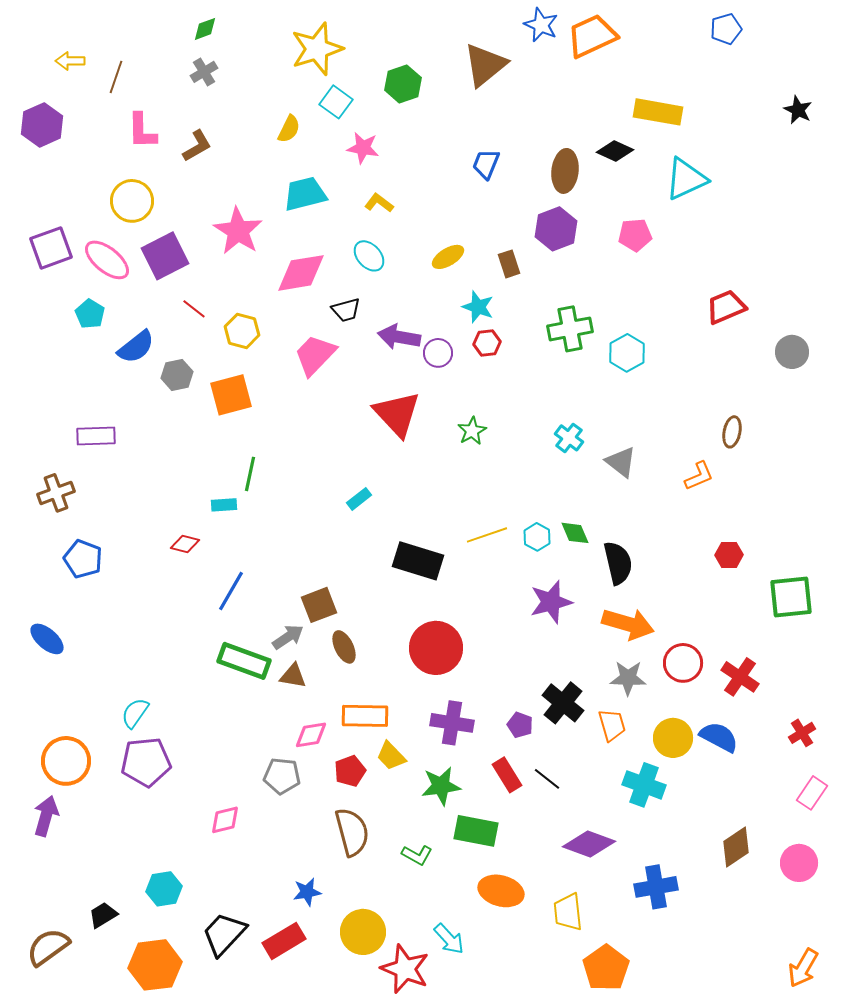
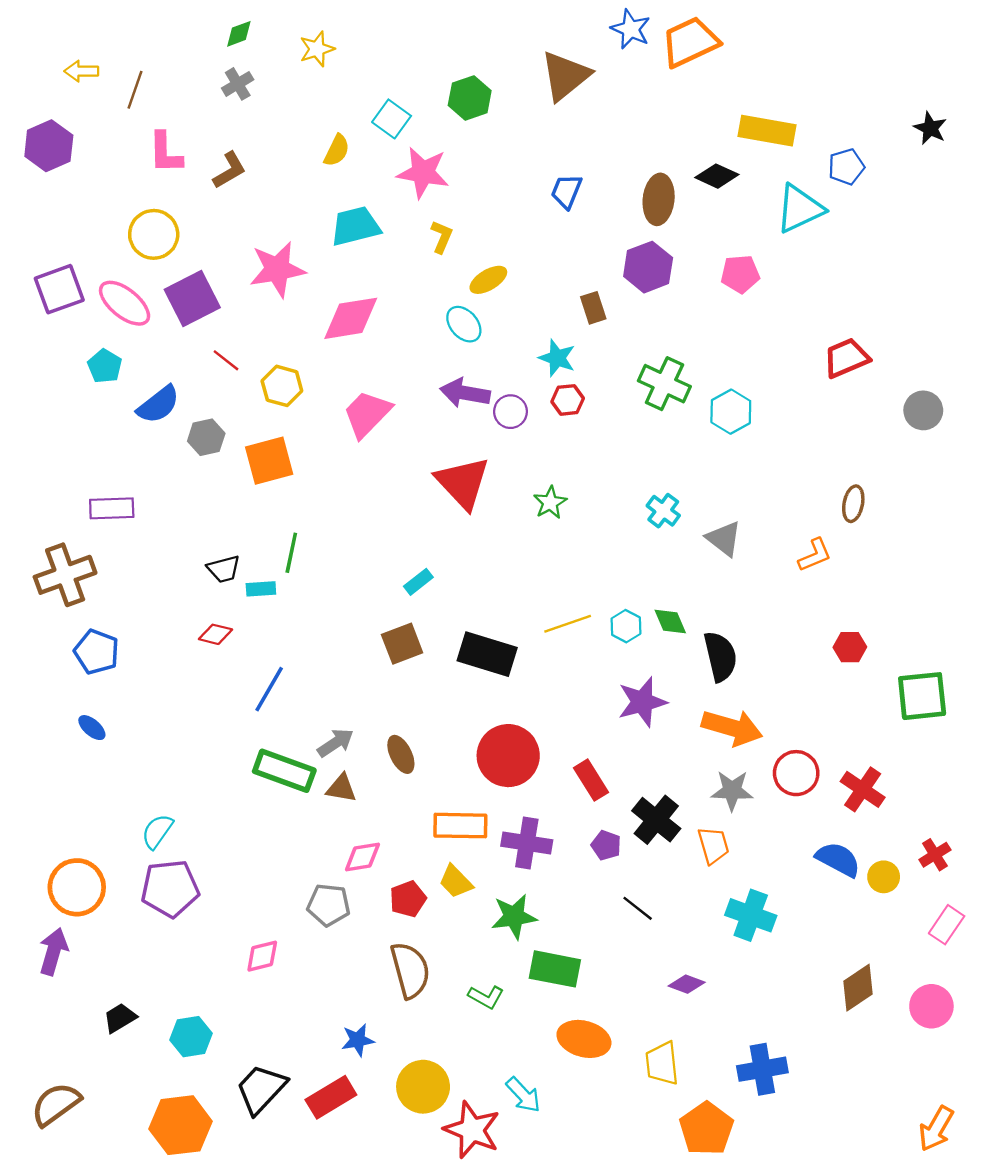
blue pentagon: (726, 29) -> (846, 167), moved
yellow star: (317, 49) -> (317, 49), moved, size x0.6
pink star: (363, 148) -> (423, 173), size x1.4
yellow L-shape: (379, 203) -> (442, 237), turned 76
pink star: (238, 231) -> (277, 269), turned 30
cyan ellipse: (369, 256) -> (464, 324), moved
yellow ellipse: (448, 257) -> (488, 280), moved
black trapezoid: (346, 310) -> (224, 569), moved
green cross: (570, 329) -> (664, 384), turned 36
brown cross: (56, 493) -> (65, 575), size x1.4
brown square: (319, 605) -> (402, 644), moved
blue ellipse: (47, 639) -> (92, 728), moved, size x0.7
orange rectangle: (365, 716) -> (460, 826), moved
yellow circle: (673, 738) -> (884, 877), moved, size x0.7
red rectangle: (507, 775) -> (591, 780), moved
purple diamond: (589, 844) -> (687, 984), size x0.6
blue cross: (656, 887) -> (762, 1069), moved
black trapezoid: (103, 915) -> (120, 1018), moved

